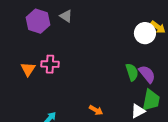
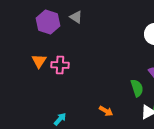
orange triangle: (28, 69) -> (39, 61), moved
green semicircle: (132, 72) -> (137, 88), moved

